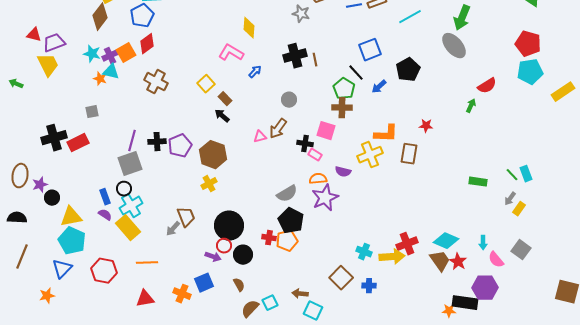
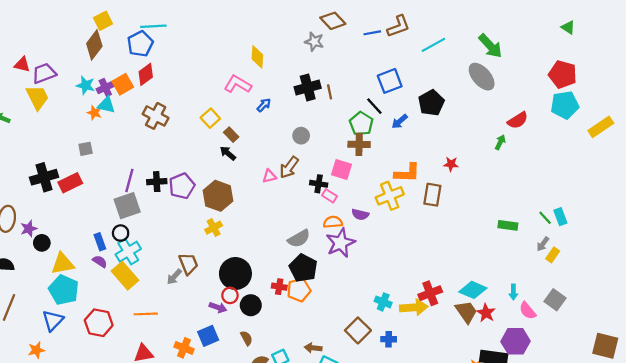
green arrow: (462, 18) -> (490, 46), turned -65

